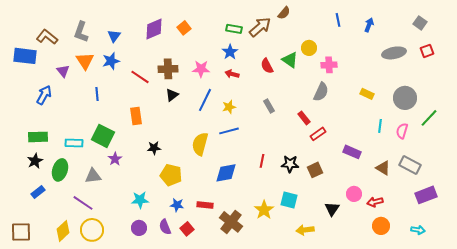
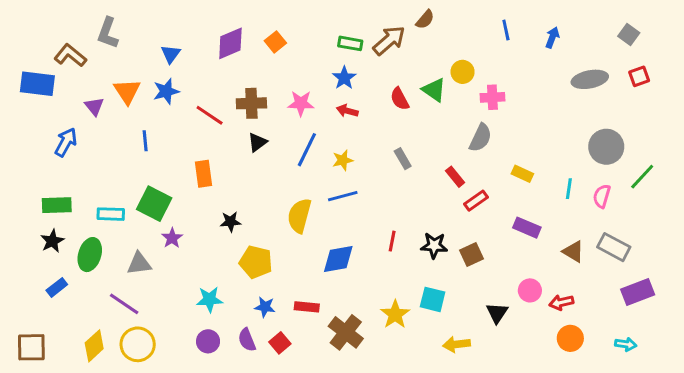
gray L-shape: (81, 32) -> (108, 33), moved
yellow rectangle: (367, 94) -> (522, 174), moved

